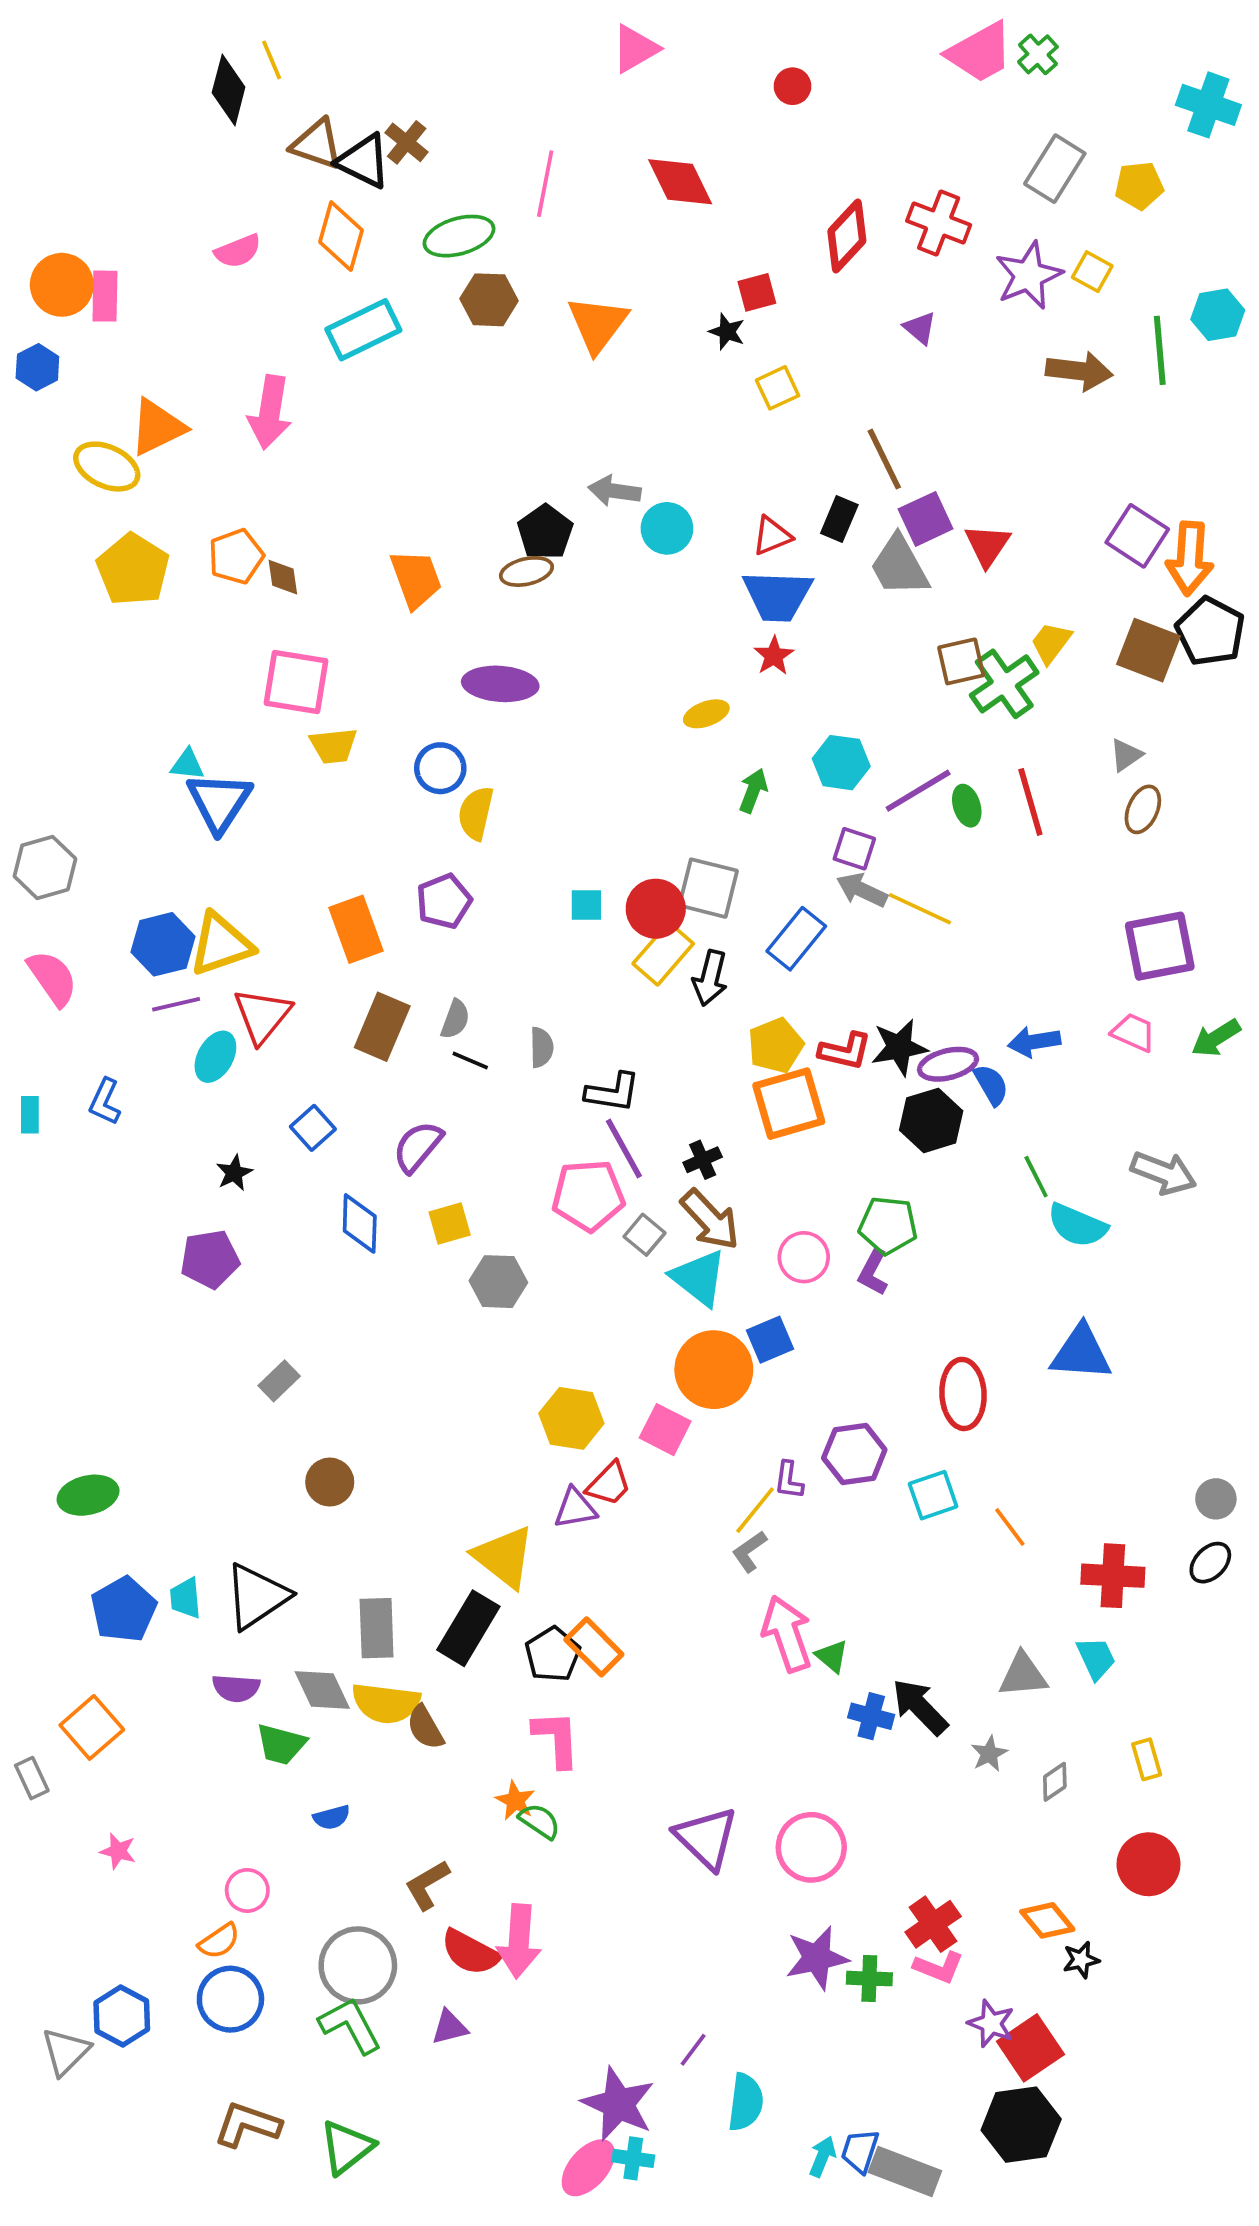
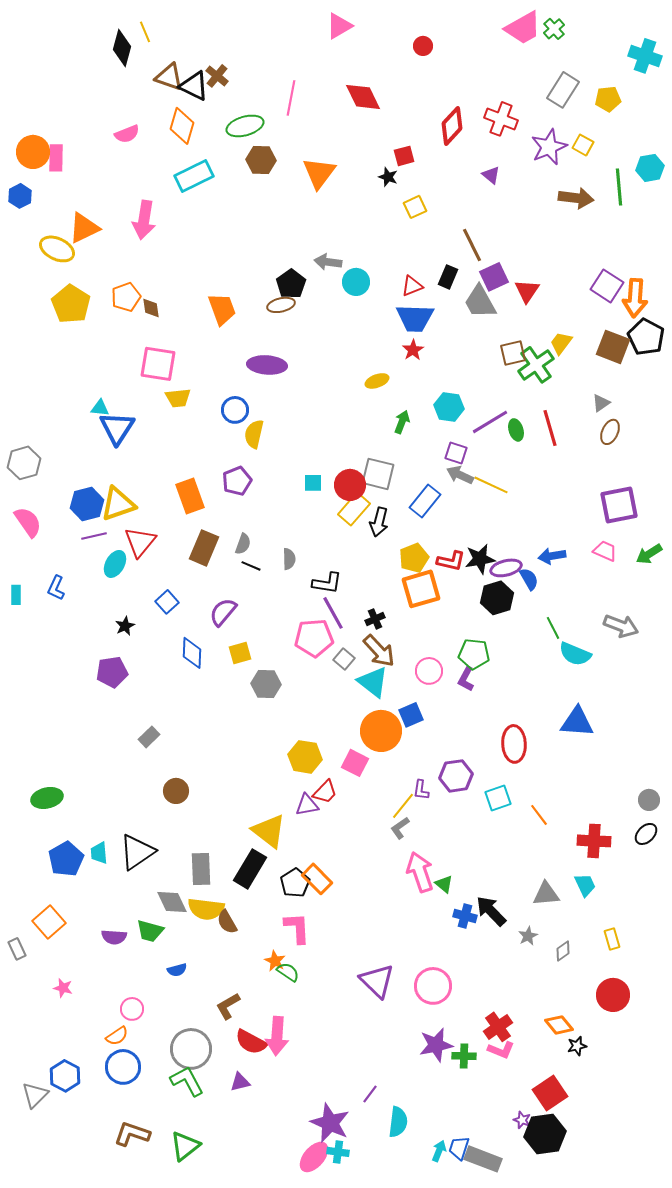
purple semicircle: (236, 1688) -> (114, 937), moved
purple star: (991, 2023) -> (522, 1120), moved, size x0.7

